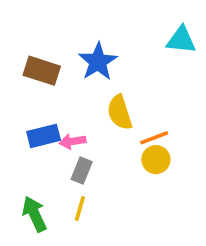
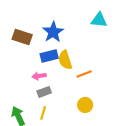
blue rectangle: (44, 136) -> (49, 56), moved
yellow circle: (156, 160) -> (85, 105), moved
gray rectangle: (82, 170) -> (44, 92), turned 48

